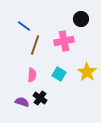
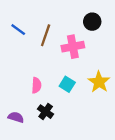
blue line: (24, 26) -> (18, 30), moved
brown line: (35, 45) -> (46, 35), moved
purple semicircle: (22, 102) -> (16, 117), moved

